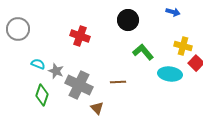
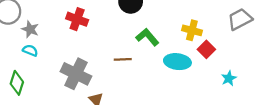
gray star: (56, 71) -> (30, 29), moved
brown line: (118, 82) -> (123, 59), moved
green diamond: (42, 95) -> (17, 83), moved

